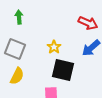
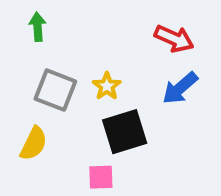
gray square: (15, 49) -> (55, 90), moved
black square: (63, 70) -> (125, 132), turned -30

